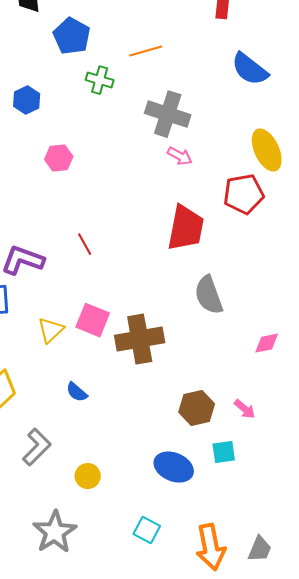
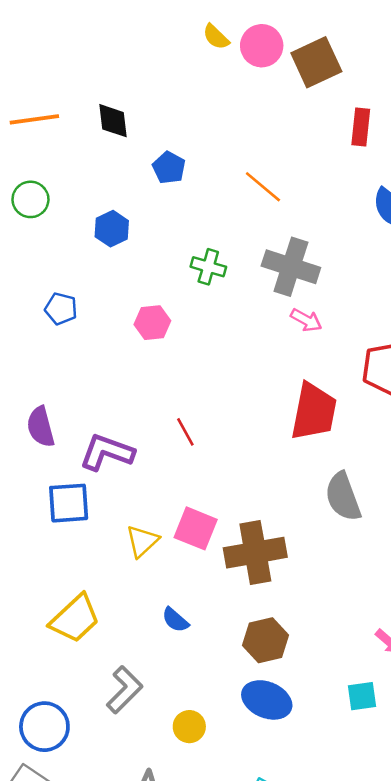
blue pentagon: (72, 36) -> (169, 168), size x0.7
orange line: (146, 51) -> (263, 187), turned 56
green cross: (100, 80) -> (208, 267), moved
blue hexagon: (27, 100) -> (112, 229), moved
brown hexagon: (197, 408) -> (265, 640), moved
blue ellipse: (174, 467) -> (267, 700), moved

